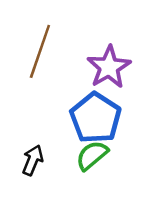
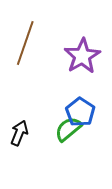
blue pentagon: (96, 118) -> (80, 112), moved, size x0.7

